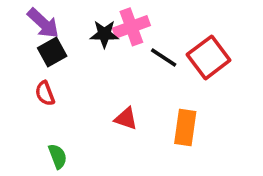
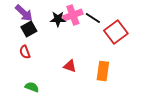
black line: (164, 57) -> (93, 18), moved
green semicircle: (58, 156) -> (32, 87), turned -48

